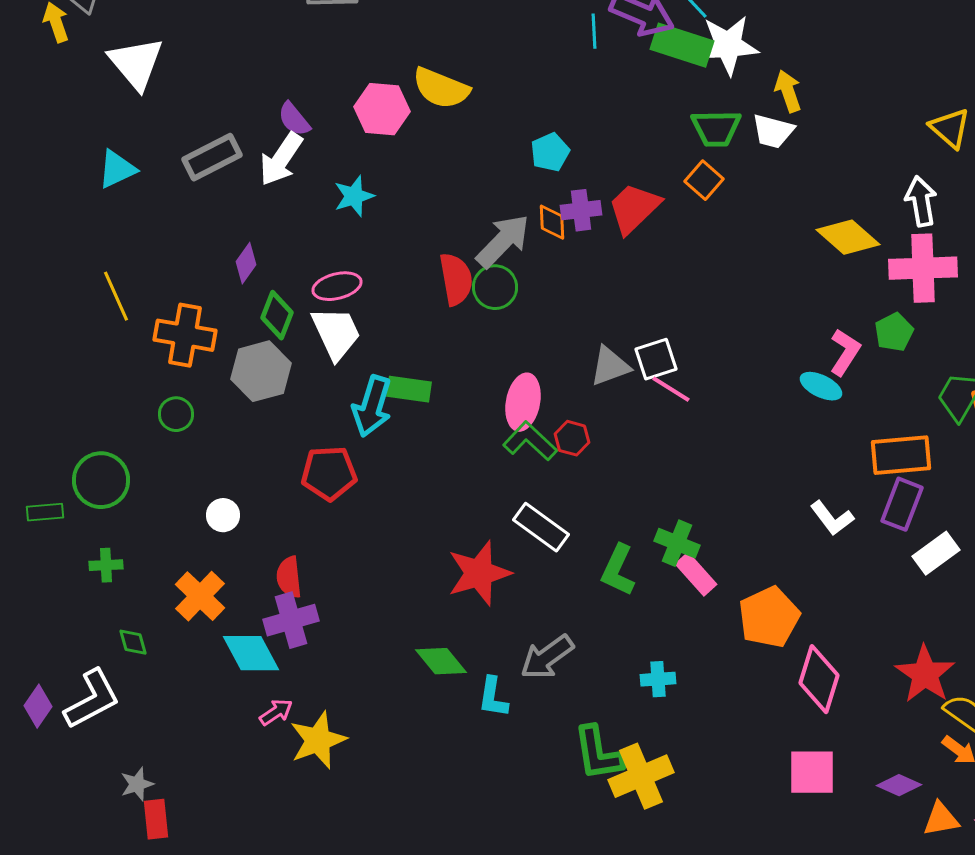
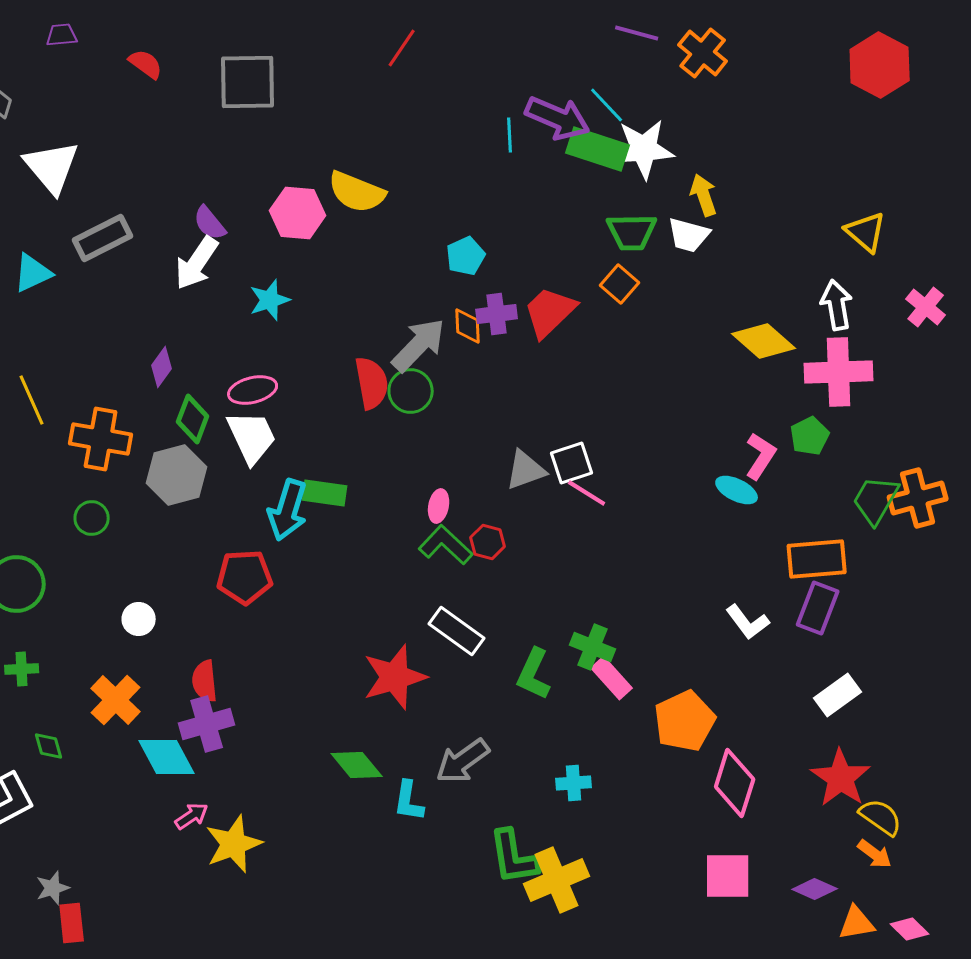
gray rectangle: (212, 157) -> (103, 238), moved
pink ellipse: (523, 402) -> (439, 506), size x0.6
white rectangle: (936, 553) -> (838, 695), moved

